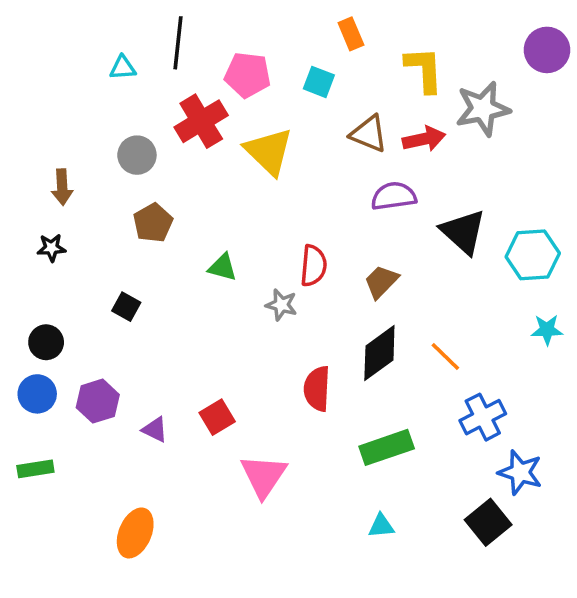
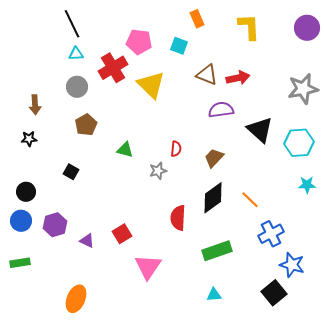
black line: (178, 43) -> (72, 24), moved, turned -32
cyan triangle: (123, 68) -> (76, 54), moved
yellow L-shape: (424, 70) -> (249, 27), moved
gray star: (483, 109) -> (303, 89), moved
red semicircle: (313, 266) -> (176, 149), size x0.7
gray star: (281, 305) -> (158, 171), turned -30

